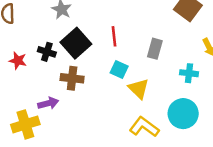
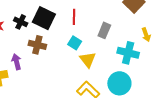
black square: (76, 43) -> (44, 18), turned -30
cyan cross: (189, 73) -> (128, 53), size x1.5
purple arrow: (48, 103) -> (16, 62), turned -98

